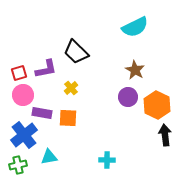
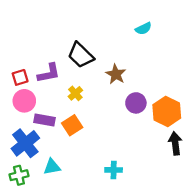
cyan semicircle: (135, 27) -> (143, 29), size x0.6
brown star: (135, 70) -> (116, 74), moved
orange square: (68, 118) -> (72, 125), turned -36

